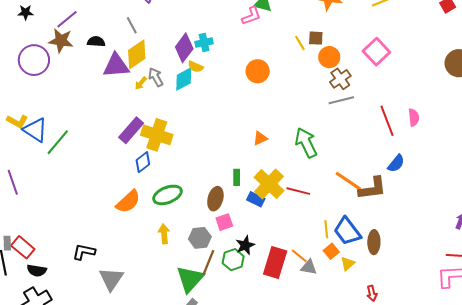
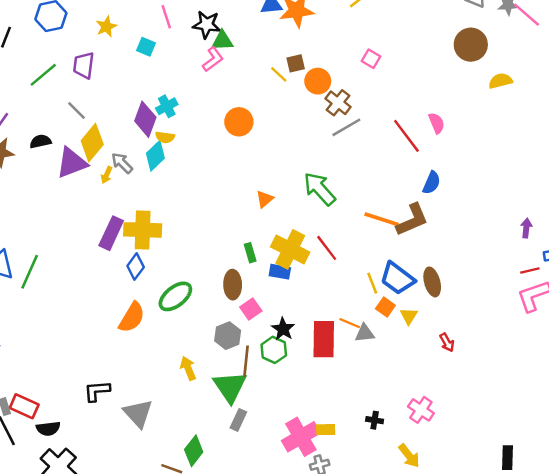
pink square: (376, 52) -> (371, 59), size x0.6
red line: (298, 191) -> (327, 248), turned 55
yellow arrow: (164, 234) -> (188, 368), moved

